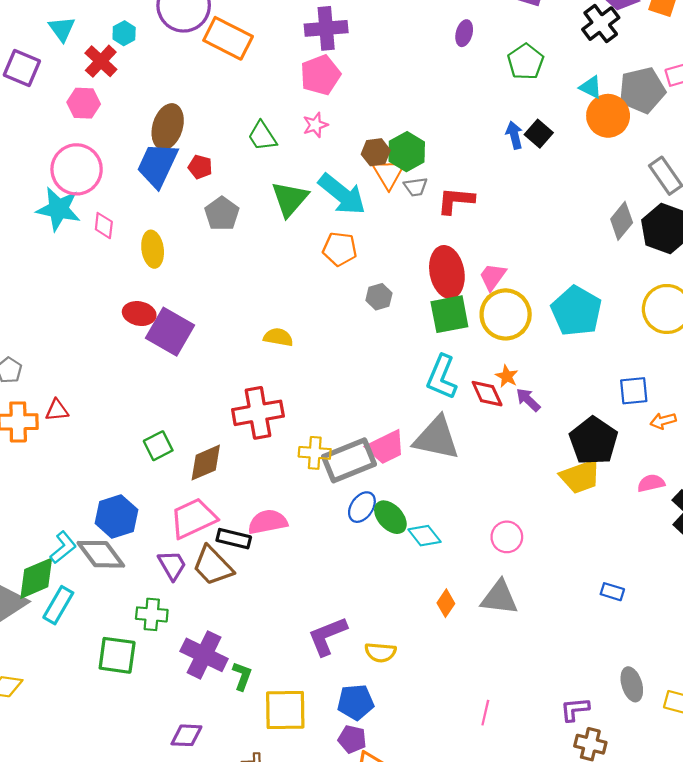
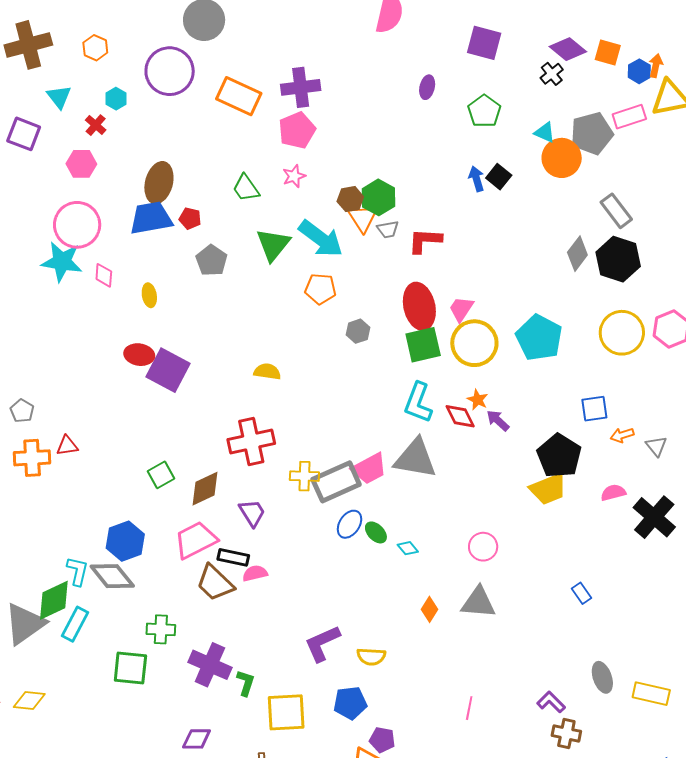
black cross: (601, 24) -> (552, 74), size x0.7
orange rectangle: (228, 38) -> (239, 96), moved
red cross: (101, 61) -> (96, 125), size x0.7
blue trapezoid: (157, 165) -> (151, 218), turned 57
yellow ellipse: (153, 249) -> (149, 295), size x0.7
green ellipse: (390, 517) -> (376, 532), size x0.7
pink semicircle: (268, 522) -> (255, 573), moved, size x0.7
cyan diamond: (424, 536) -> (408, 548), size x0.7
cyan L-shape: (63, 547) -> (77, 571), turned -36
purple trapezoid: (172, 565) -> (252, 513), moved
blue rectangle: (612, 592) -> (581, 593), turned 40
purple L-shape: (575, 709) -> (551, 702), turned 52
purple pentagon: (352, 739) -> (382, 740), moved

